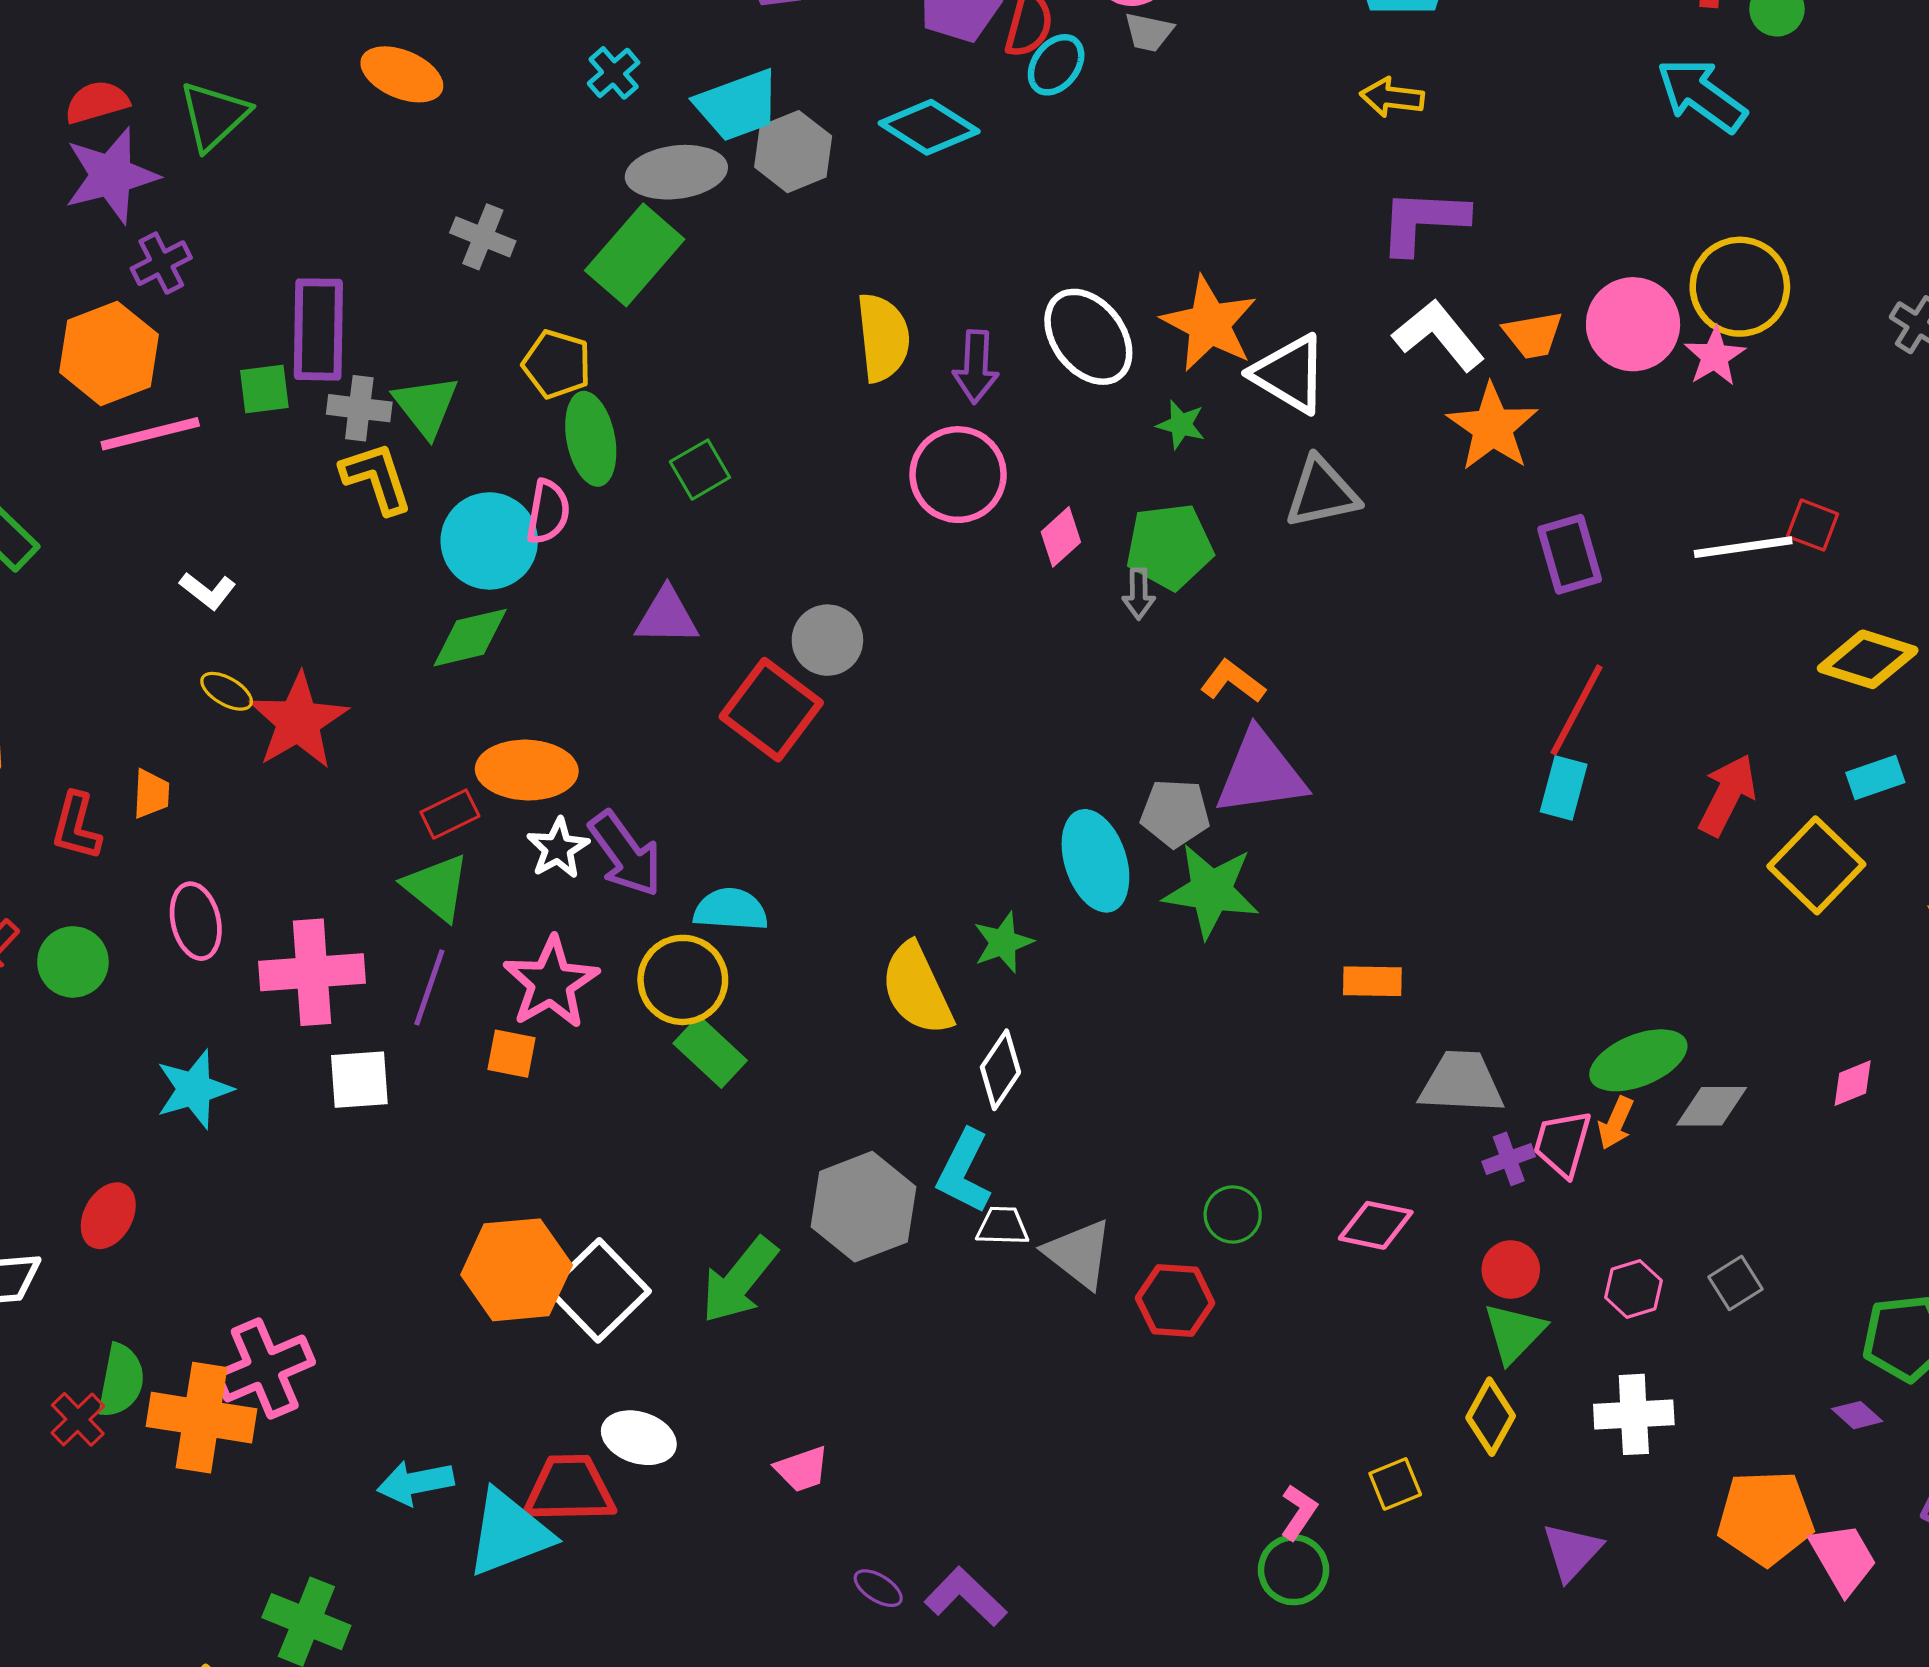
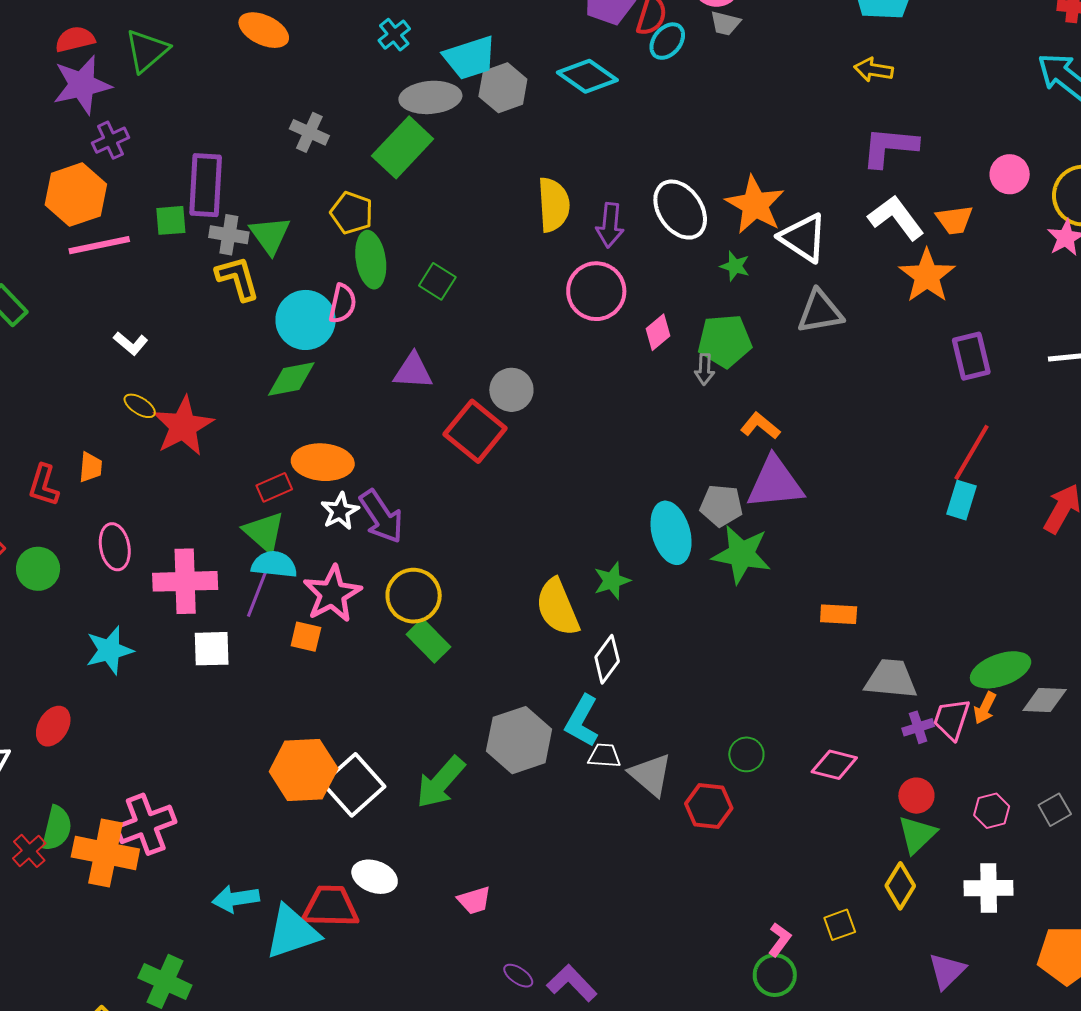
pink circle: (1633, 324) -> (1010, 174), moved, size x0.7
green square: (700, 470) -> (437, 281), turned -30
cyan semicircle: (731, 910) -> (274, 565), moved

